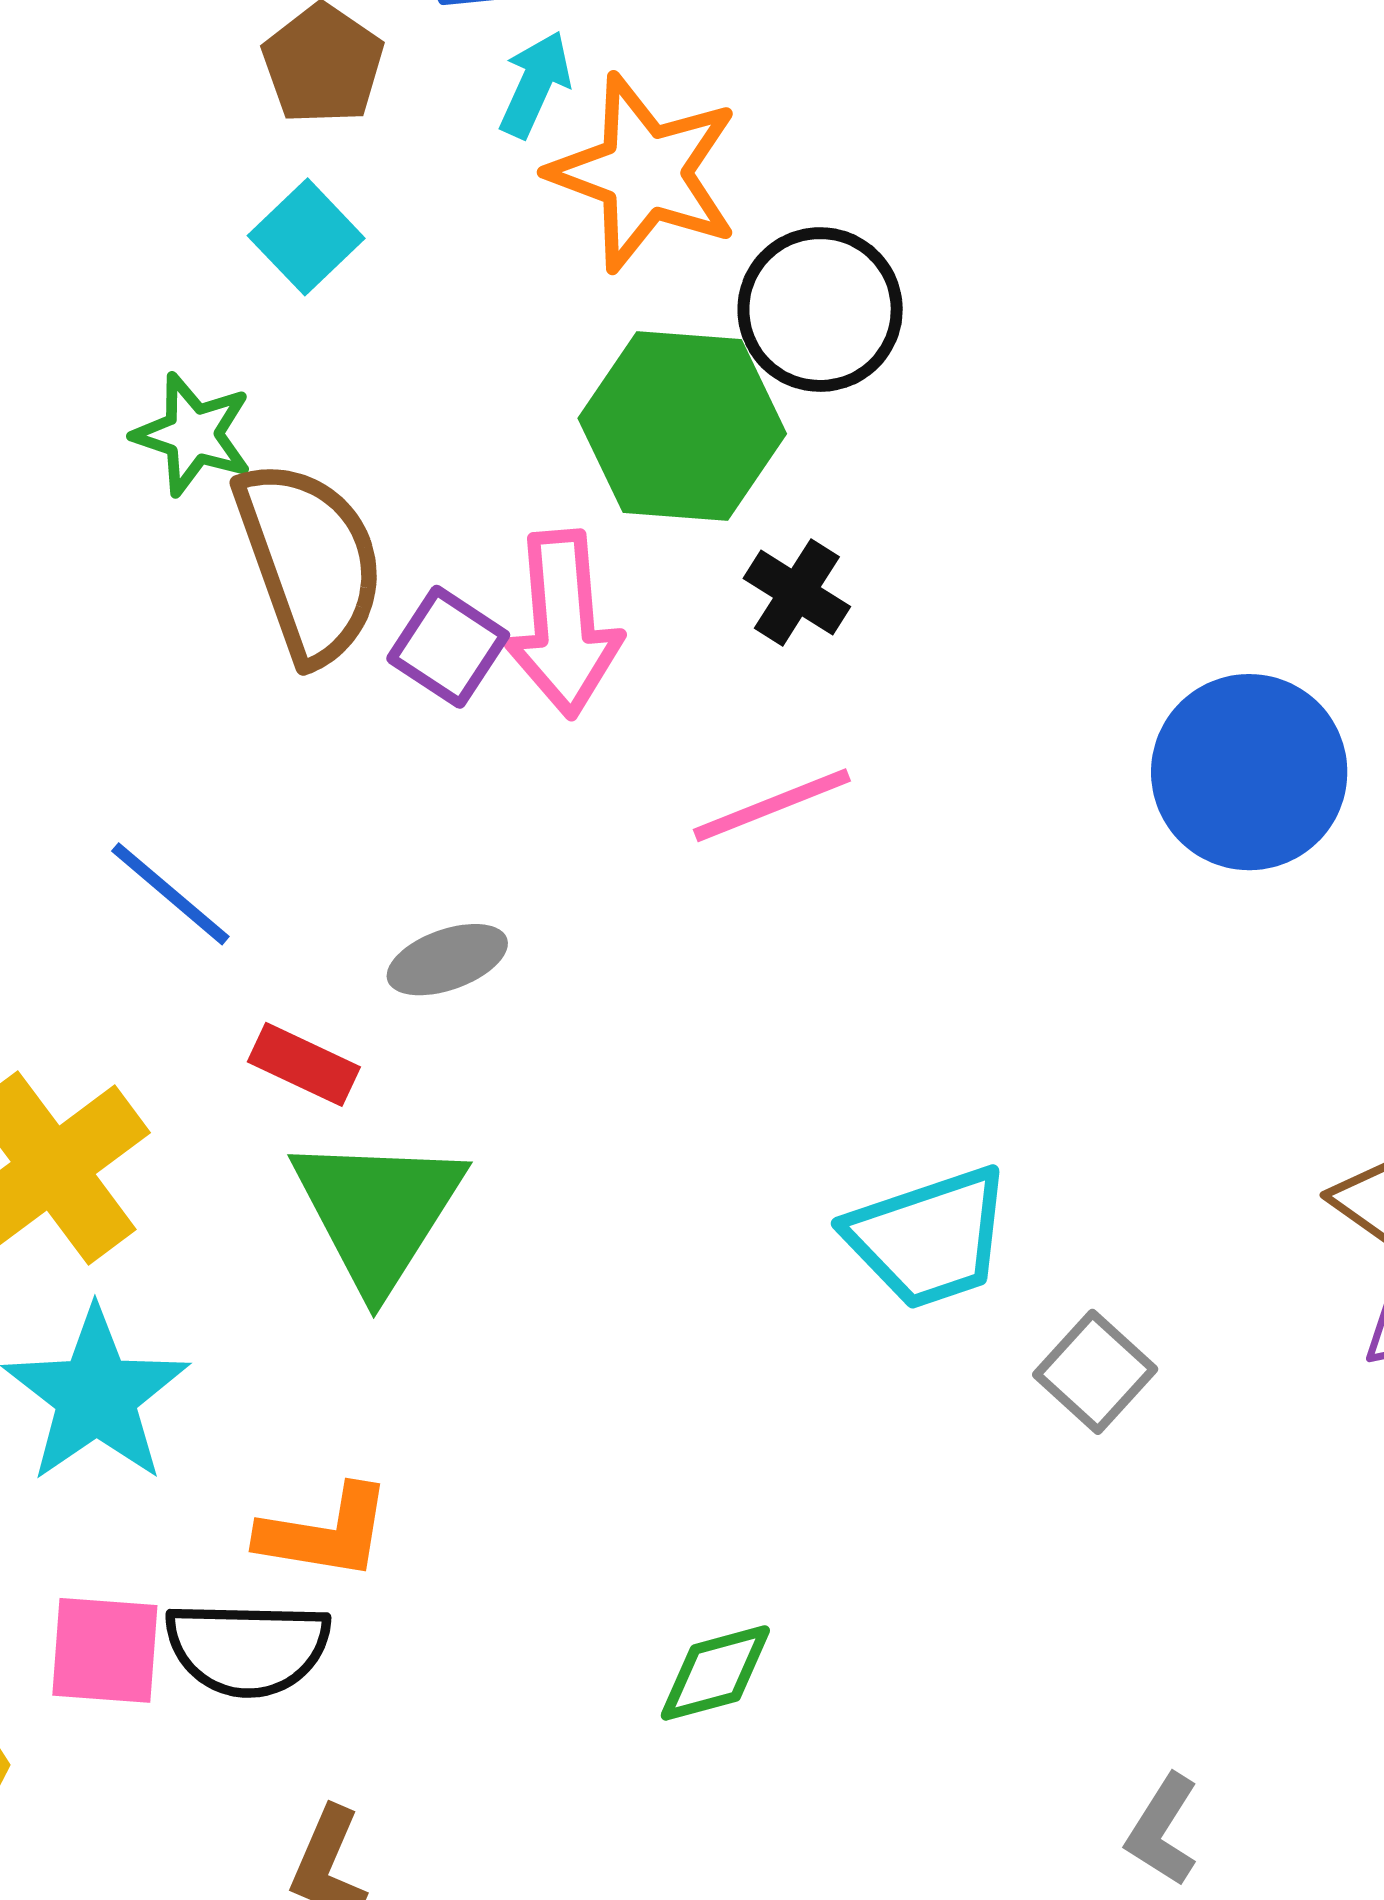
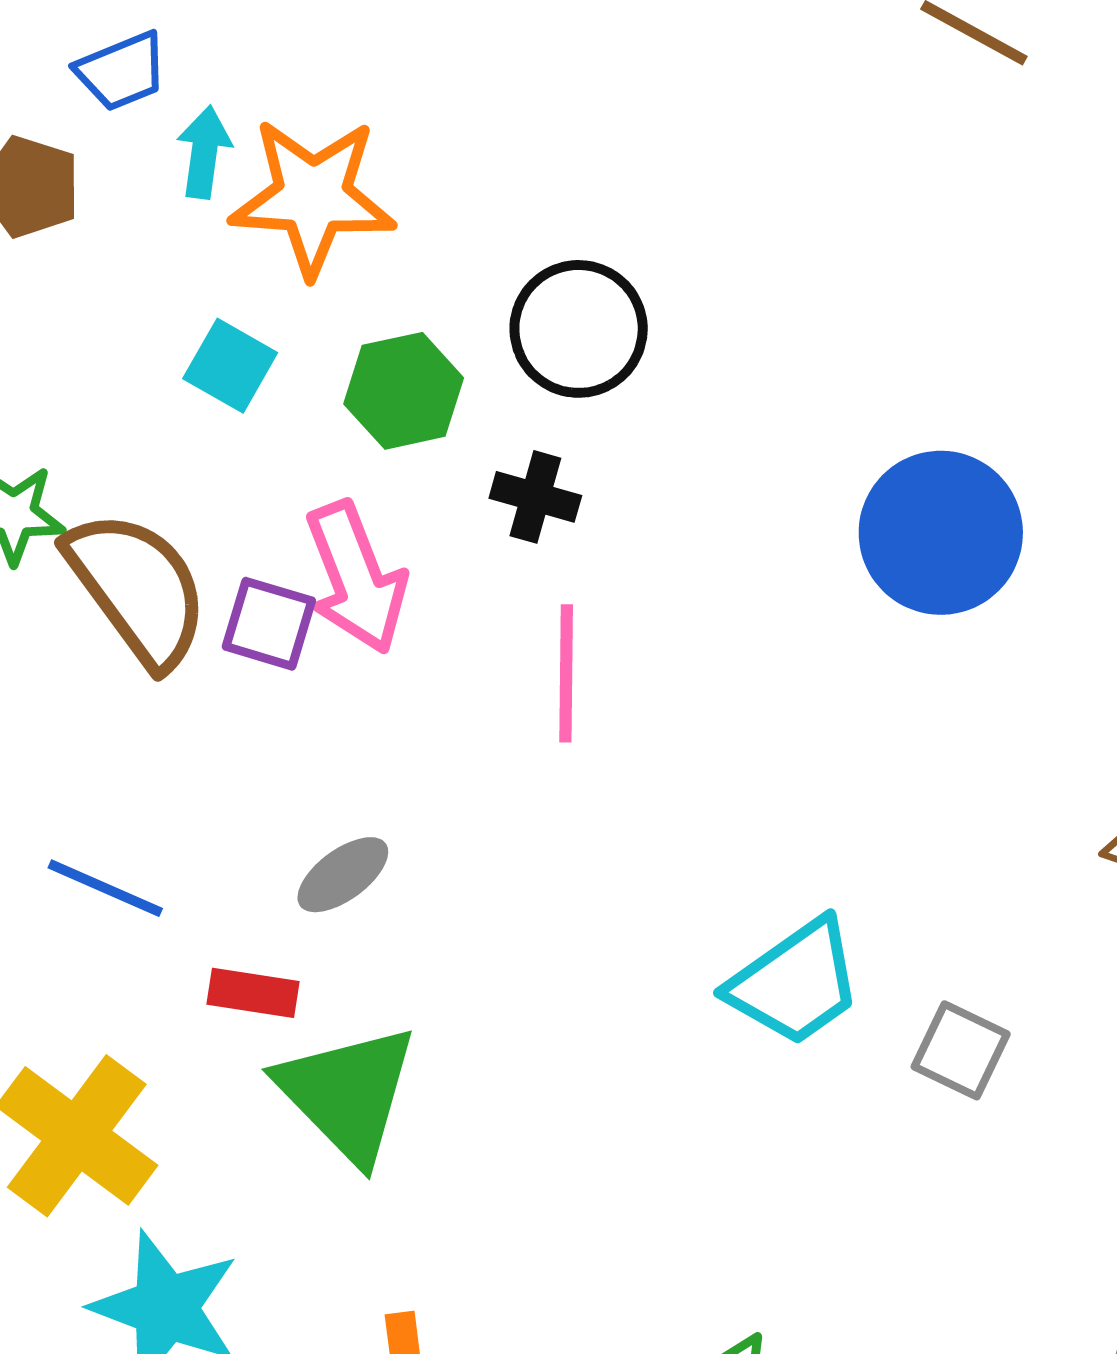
cyan square: (306, 237) -> (230, 366), moved
black circle: (820, 310) -> (579, 329), moved
green hexagon: (682, 426) -> (404, 391), size x0.7
pink line: (772, 805) -> (566, 673), turned -51

